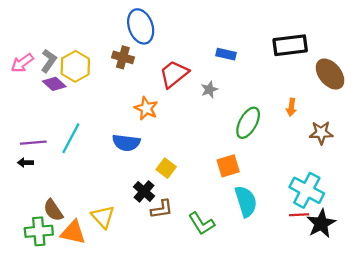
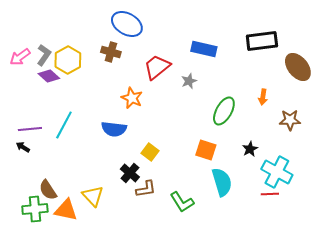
blue ellipse: (141, 26) -> (127, 24), turned -40
blue rectangle: (226, 54) -> (204, 49), size x1.4
black arrow: (25, 163) -> (23, 147), turned 32
orange square: (228, 166) -> (206, 150), turned 35
black star: (321, 224) -> (250, 149), moved, size x0.6

